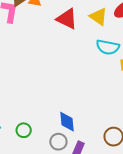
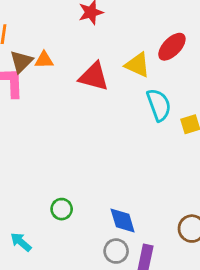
cyan semicircle: (108, 47) -> (159, 105), turned -110
green circle: (24, 130) -> (62, 209), moved

